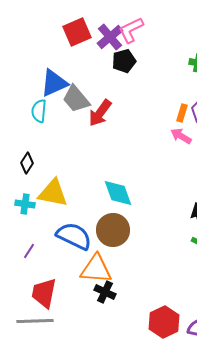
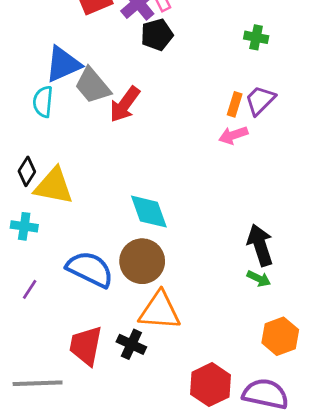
pink arrow: (181, 136) -> (233, 135), turned -50
yellow triangle: (53, 193) -> (54, 186), moved
orange triangle: (96, 269) -> (160, 311), moved
red trapezoid: (44, 293) -> (86, 346), moved

